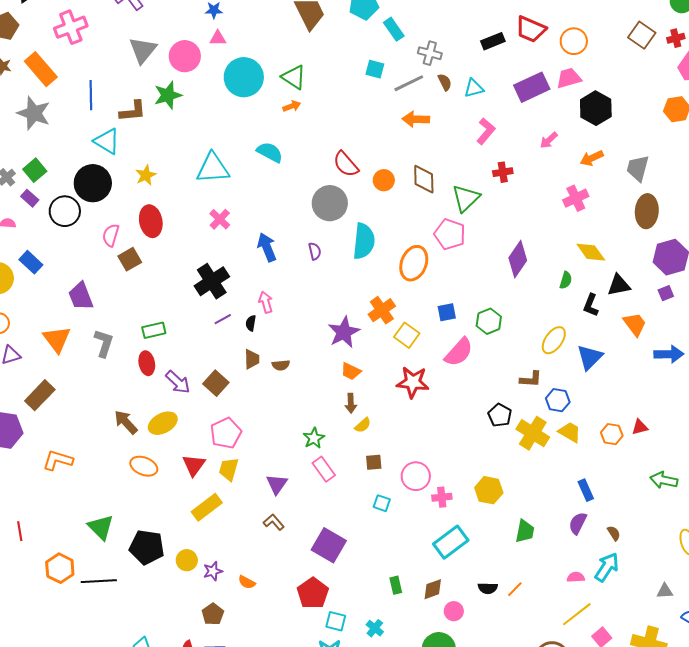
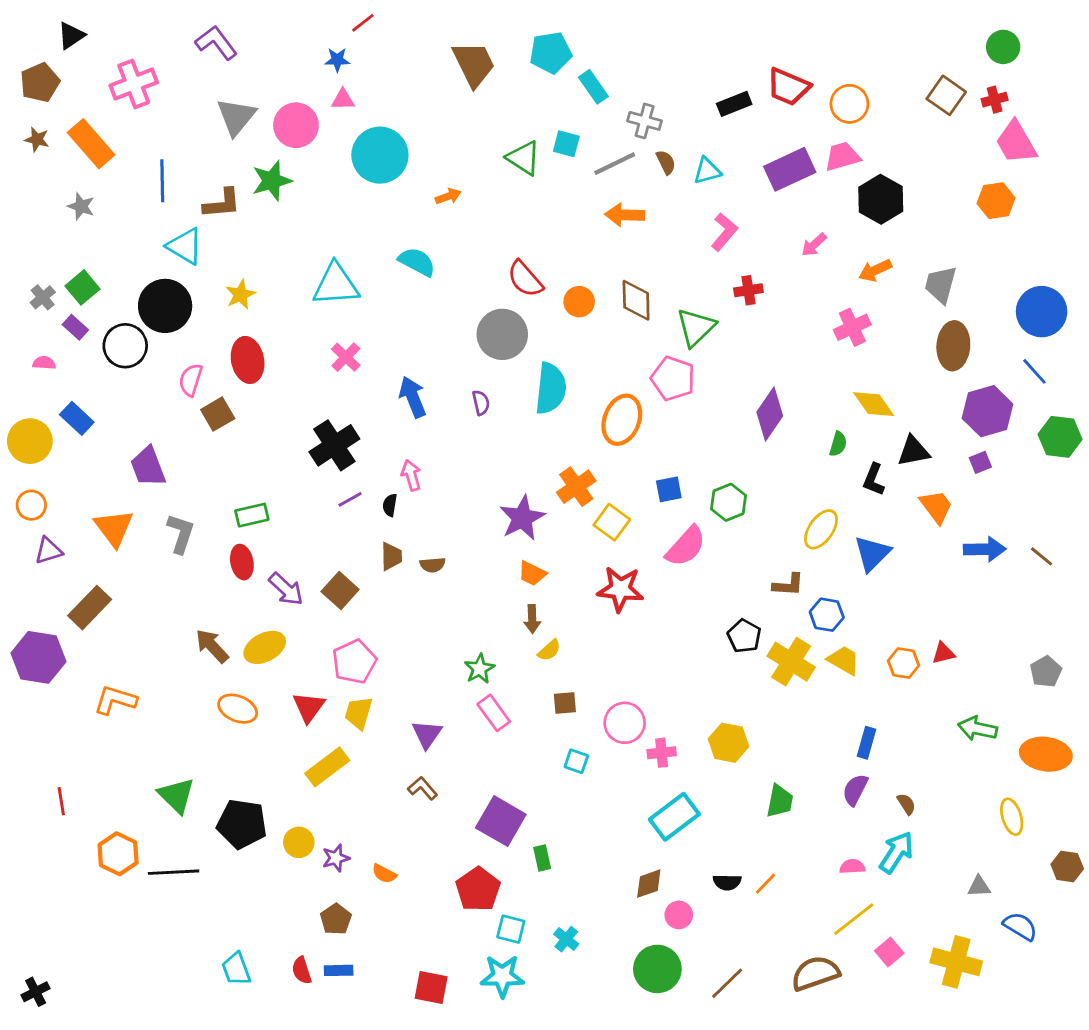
green triangle: (294, 77) -> (524, 158), moved
gray star: (34, 113) -> (81, 206), size x0.6
blue rectangle: (586, 490) -> (867, 743), turned 40
green rectangle: (396, 585) -> (542, 858), moved

